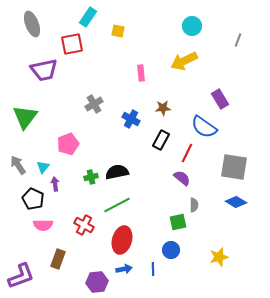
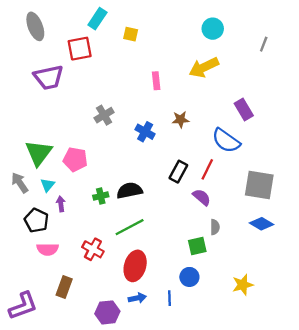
green triangle: (25, 117) -> (39, 153), moved
black rectangle: (161, 140) -> (178, 172), moved
pink pentagon: (68, 144) -> (75, 159), turned 30

